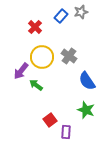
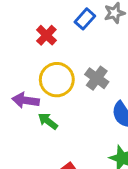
purple arrow: (21, 71) -> (26, 100), turned 60

